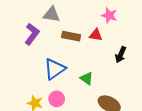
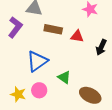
red triangle: (96, 35) -> (77, 36), moved
green triangle: (87, 78) -> (64, 77), moved

